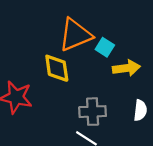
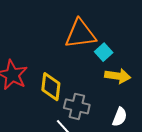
yellow diamond: (57, 68) -> (51, 87), moved

